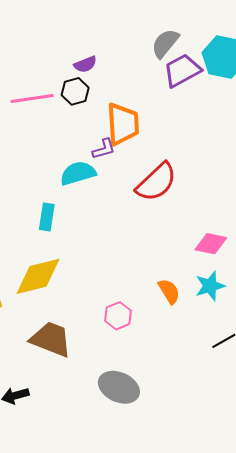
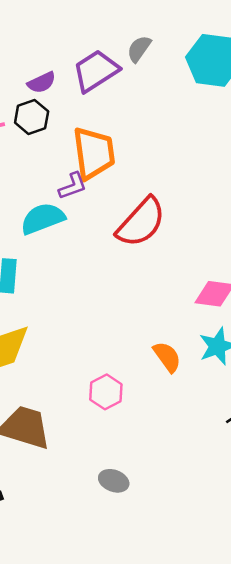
gray semicircle: (165, 43) -> (139, 49), size x0.7
purple trapezoid: (182, 70) -> (96, 71), moved
gray ellipse: (119, 387) -> (114, 481), size x0.6

